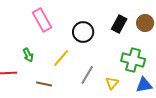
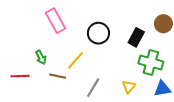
black rectangle: (119, 24) -> (136, 37), moved
gray line: (87, 75) -> (93, 88), moved
brown line: (44, 84) -> (58, 76), moved

